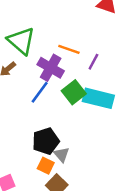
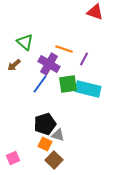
green triangle: (21, 41) -> (25, 42), size x0.7
green square: (74, 92) -> (68, 84), turned 30
gray triangle: (62, 155) -> (58, 135), turned -32

